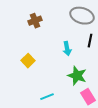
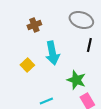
cyan arrow: (67, 49) -> (52, 53), moved, size x1.6

